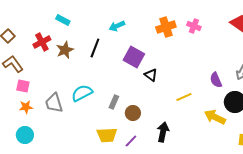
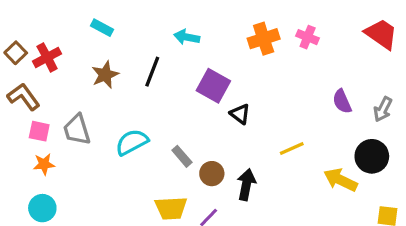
cyan arrow: (117, 26) -> (187, 37), turned 35
red cross: (42, 42) -> (47, 57), moved
purple semicircle: (216, 80) -> (342, 101), moved
gray rectangle: (114, 102) -> (182, 156), turned -64
gray trapezoid: (54, 103) -> (77, 130), moved
black arrow: (163, 132) -> (246, 185), moved

